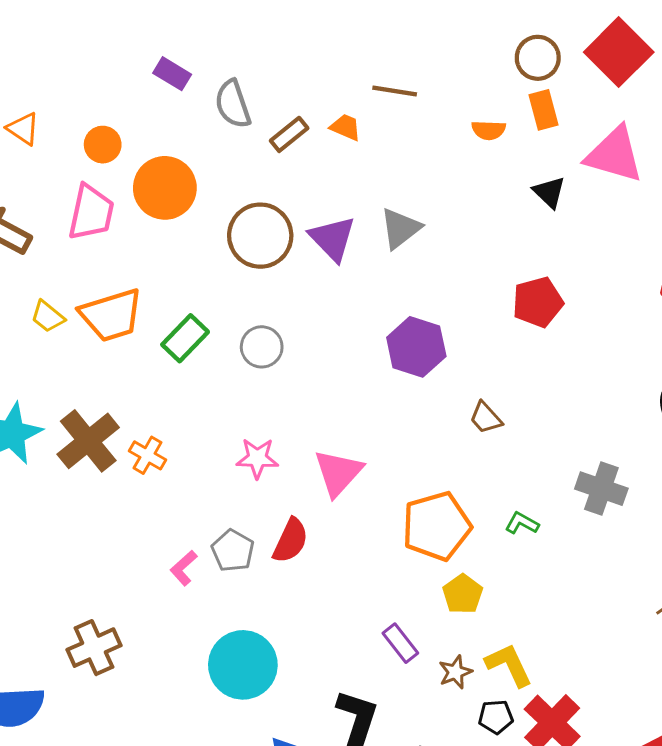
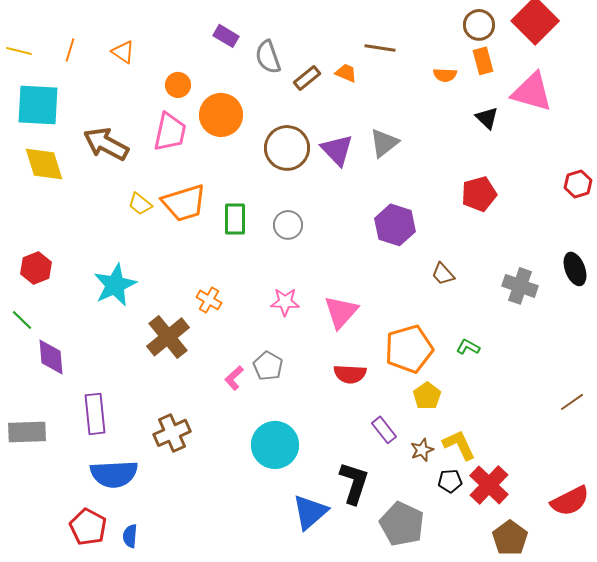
orange triangle: (23, 129) -> (123, 52), moved
green rectangle: (185, 338) -> (235, 219), turned -44
brown cross: (88, 441) -> (168, 337), moved
gray cross: (601, 489) -> (520, 286), moved
red semicircle: (291, 541) -> (350, 374), moved, turned 68

